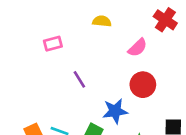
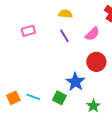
purple line: (79, 79) -> (64, 36), moved
blue star: (115, 111) -> (75, 82), turned -30

